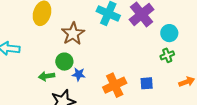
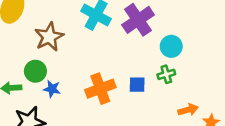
blue square: (147, 83) -> (137, 85), moved
orange cross: (115, 85) -> (100, 89), moved

